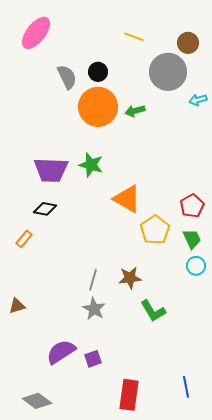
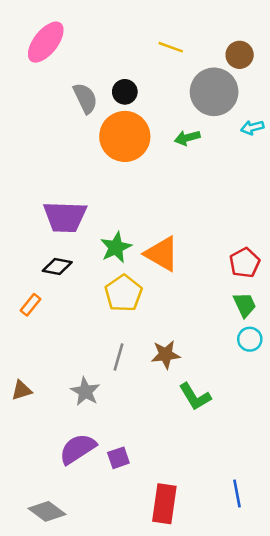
green arrow: (135, 111) -> (187, 138), moved
green star: (91, 165) -> (116, 247), moved, turned 30
yellow pentagon: (155, 230) -> (124, 293), moved
gray star: (94, 309) -> (85, 391), moved

